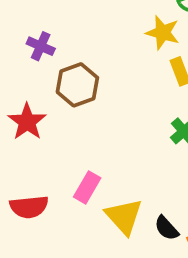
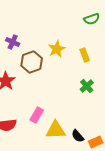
yellow star: (163, 33) -> (57, 49), moved, turned 30
yellow triangle: (124, 217) -> (56, 130), turned -50

